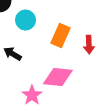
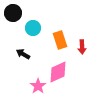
orange rectangle: (60, 36) -> (60, 40), turned -42
pink diamond: (58, 77) -> (58, 72), turned -30

